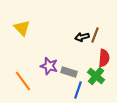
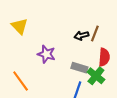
purple star: (49, 66) -> (46, 54), moved
gray rectangle: (69, 72) -> (79, 68), moved

